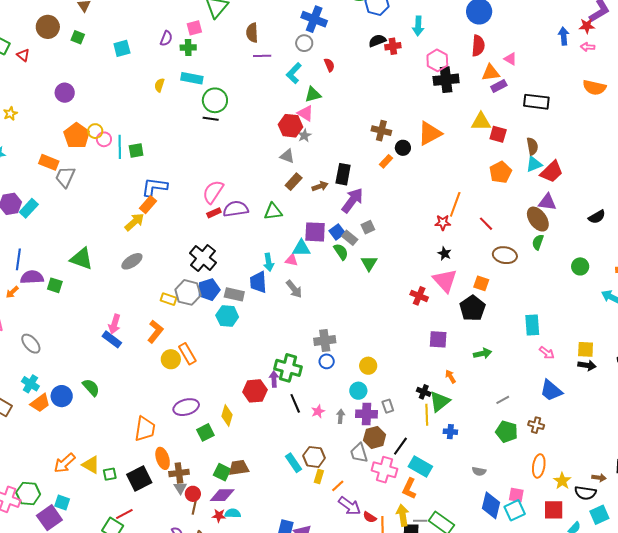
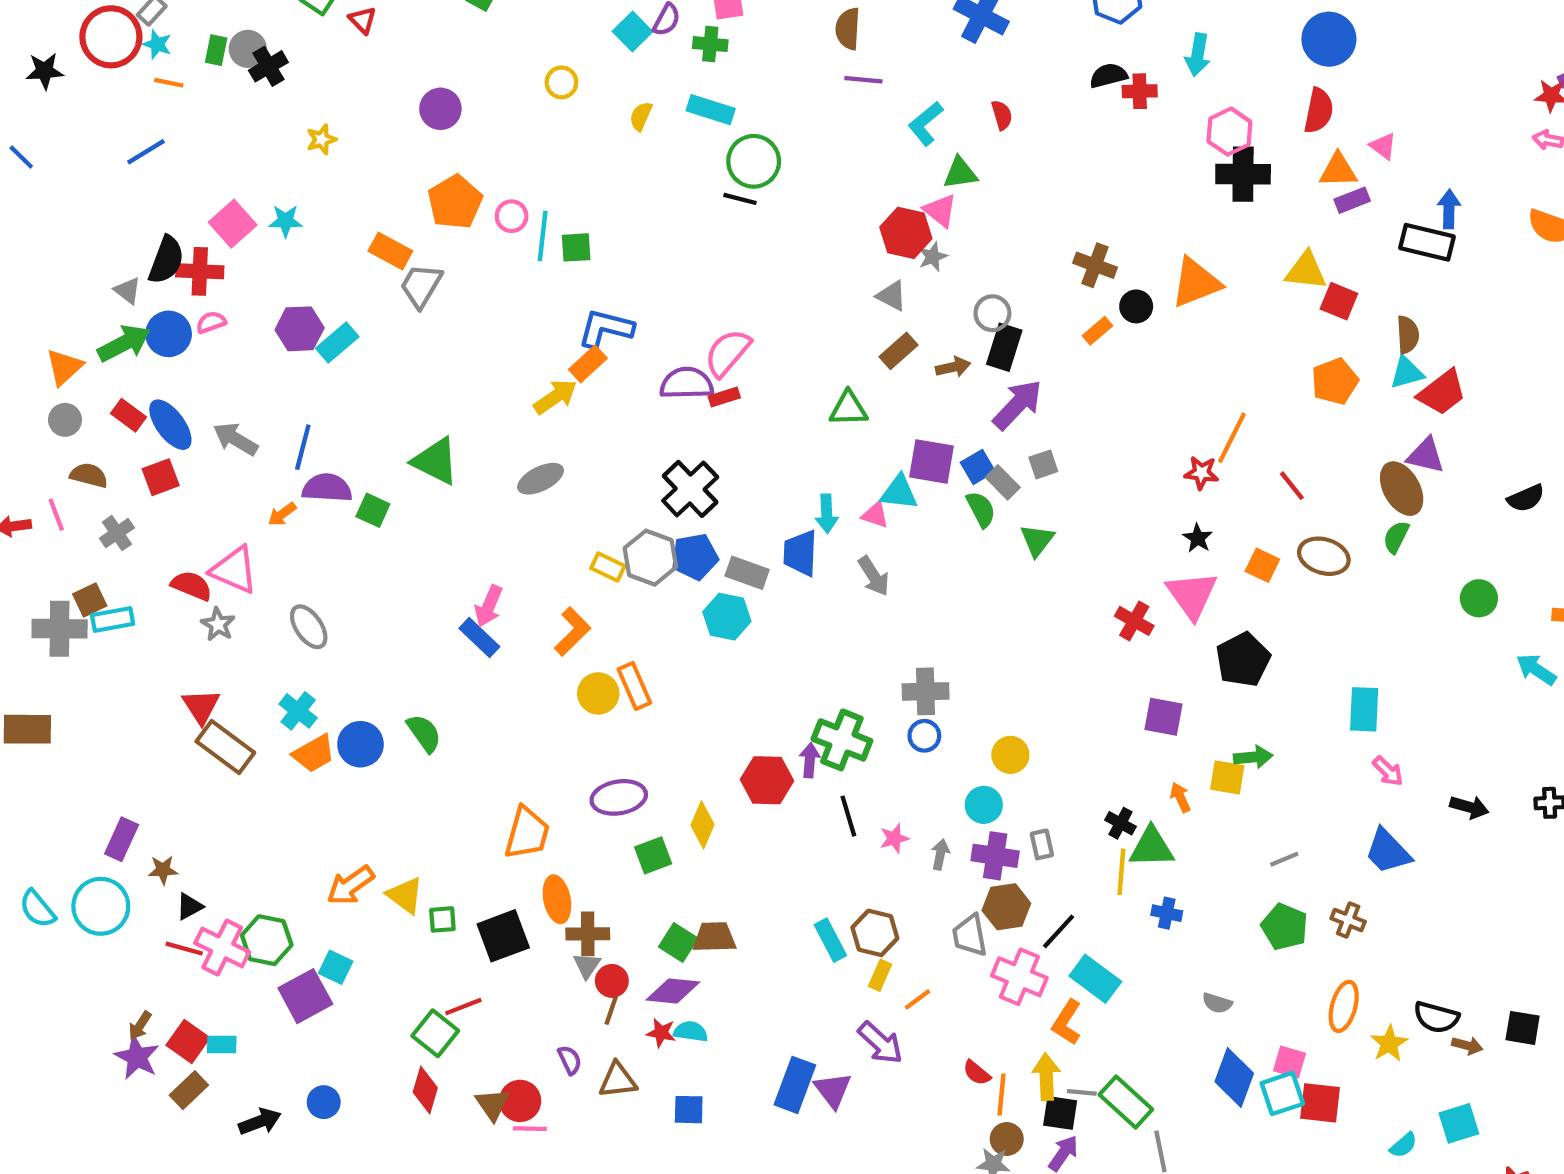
blue arrow: (564, 36) -> (1449, 209), moved
gray circle: (304, 43) -> (992, 313), moved
cyan square: (122, 48) -> (632, 31), moved, turned -36
yellow circle: (95, 131) -> (561, 82), moved
purple semicircle: (236, 209) -> (687, 383), moved
orange square: (481, 283) -> (1262, 565), moved
yellow square: (586, 349) -> (1227, 777), moved
green triangle: (440, 402) -> (1152, 847), turned 30
black semicircle: (585, 493) -> (1436, 1017), moved
purple arrow: (350, 506) -> (880, 1043), moved
red square: (554, 510) -> (1320, 1103), moved

